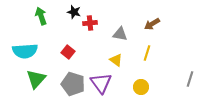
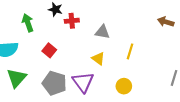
green arrow: (41, 16) -> (28, 23), moved
brown arrow: (152, 24) -> (166, 22), moved, turned 49

